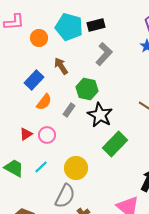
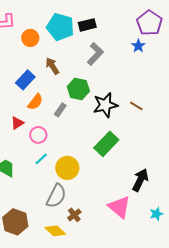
black star: (100, 115) -> (105, 105), moved, turned 30
red triangle: (26, 134) -> (17, 123), moved
cyan line: (41, 167) -> (41, 159), moved

